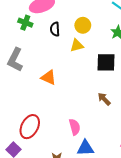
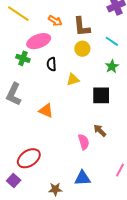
yellow circle: (83, 25) -> (82, 49), moved
red ellipse: (30, 127) -> (29, 158), turned 30
pink semicircle: (75, 127) -> (84, 142), moved

